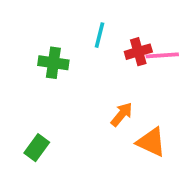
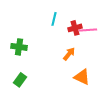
green cross: (53, 63) -> (19, 47), moved
orange arrow: (122, 114) -> (69, 54), moved

